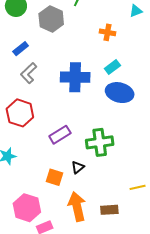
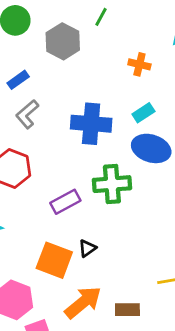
green cross: (100, 142) -> (112, 184), moved
orange square: (54, 177) -> (54, 260), size x1.5
orange arrow: (77, 207) -> (83, 302), turned 60

